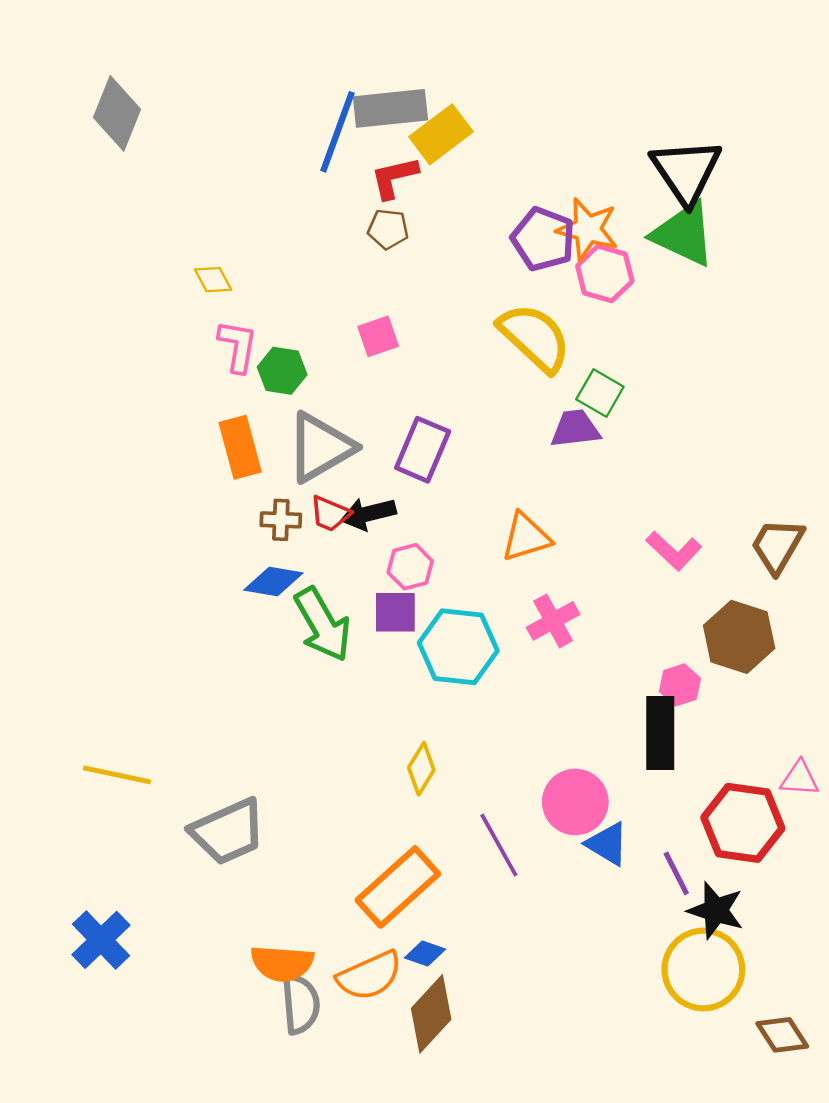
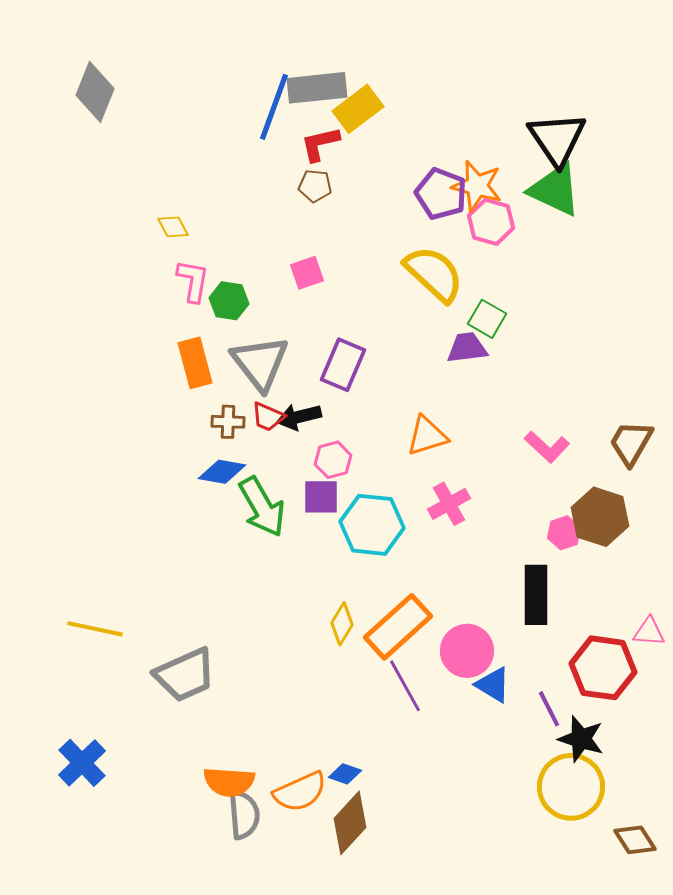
gray triangle: (320, 447) -> (260, 363), turned -38
pink hexagon: (680, 685) -> (564, 533), moved
orange rectangle: (398, 887) -> (398, 627), moved

